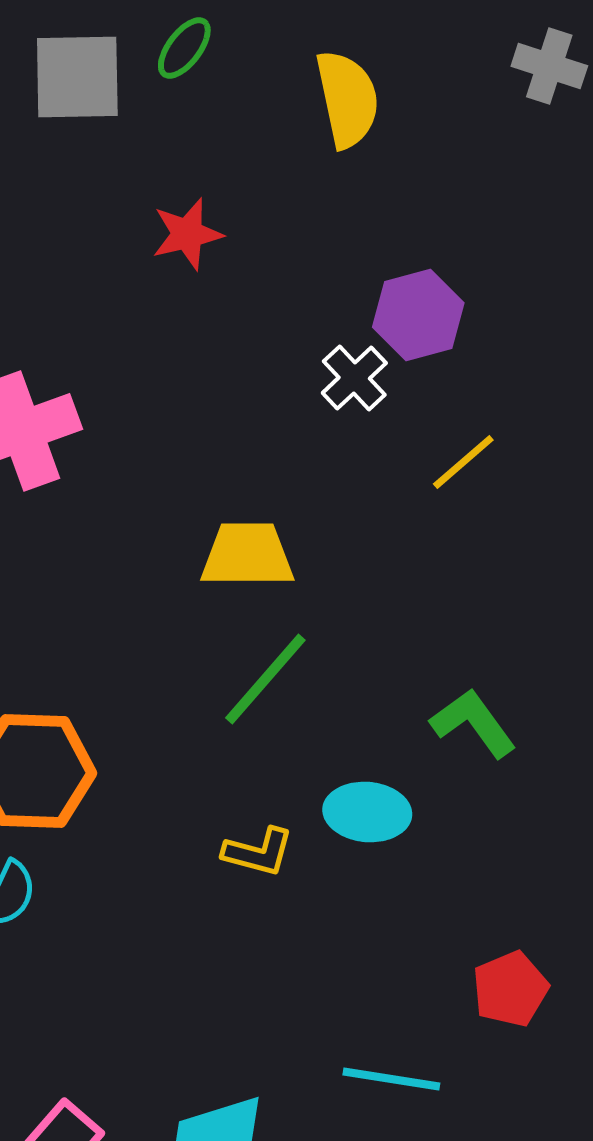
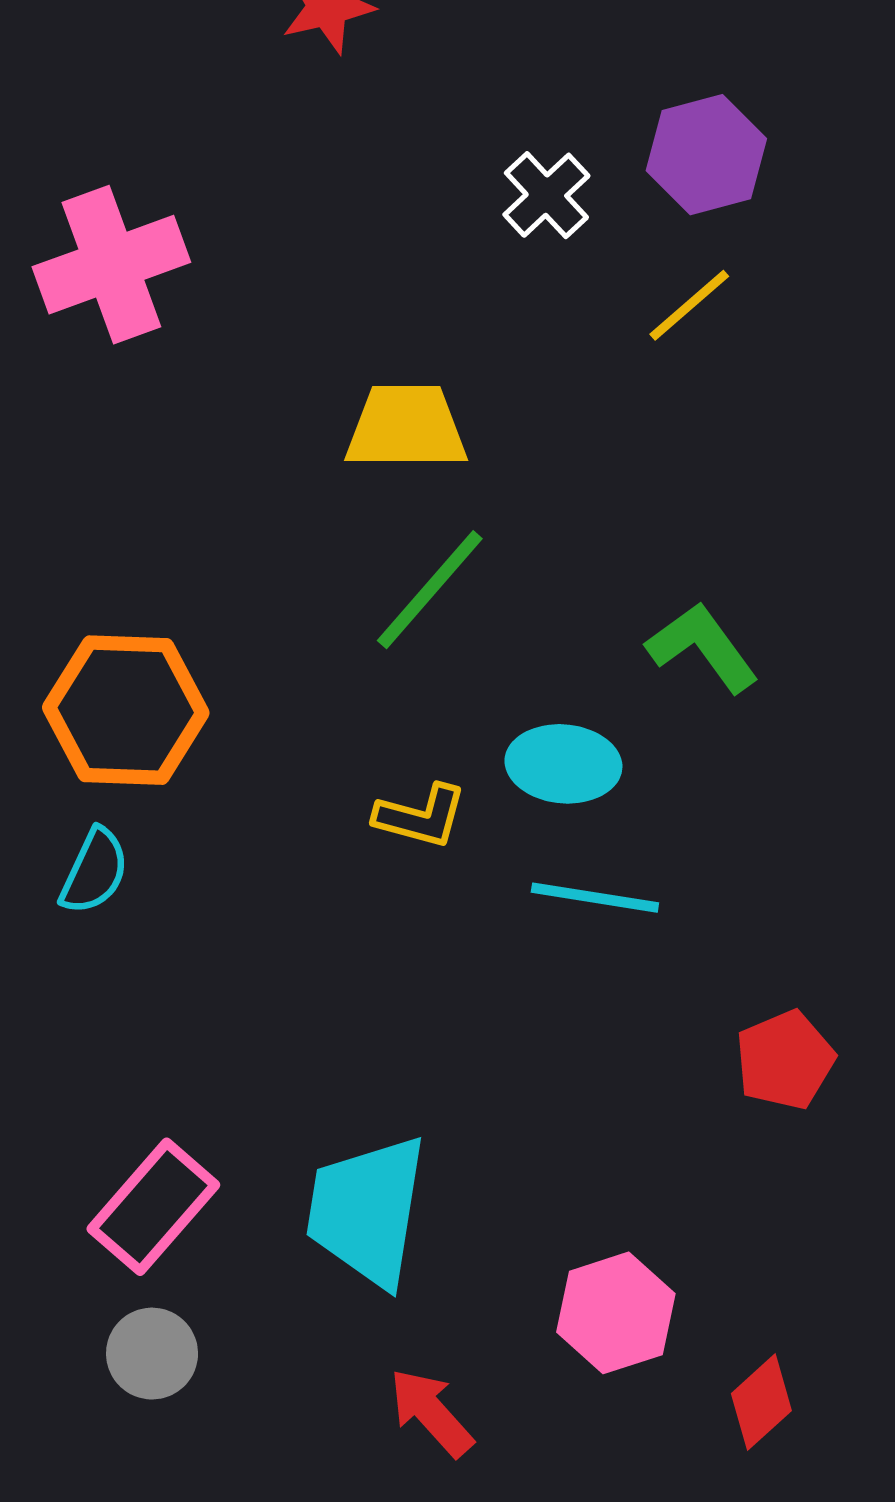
purple hexagon: (418, 315) -> (706, 155), moved
red pentagon: (510, 989) -> (785, 1060), moved
cyan line: (391, 1079) -> (595, 898), moved

